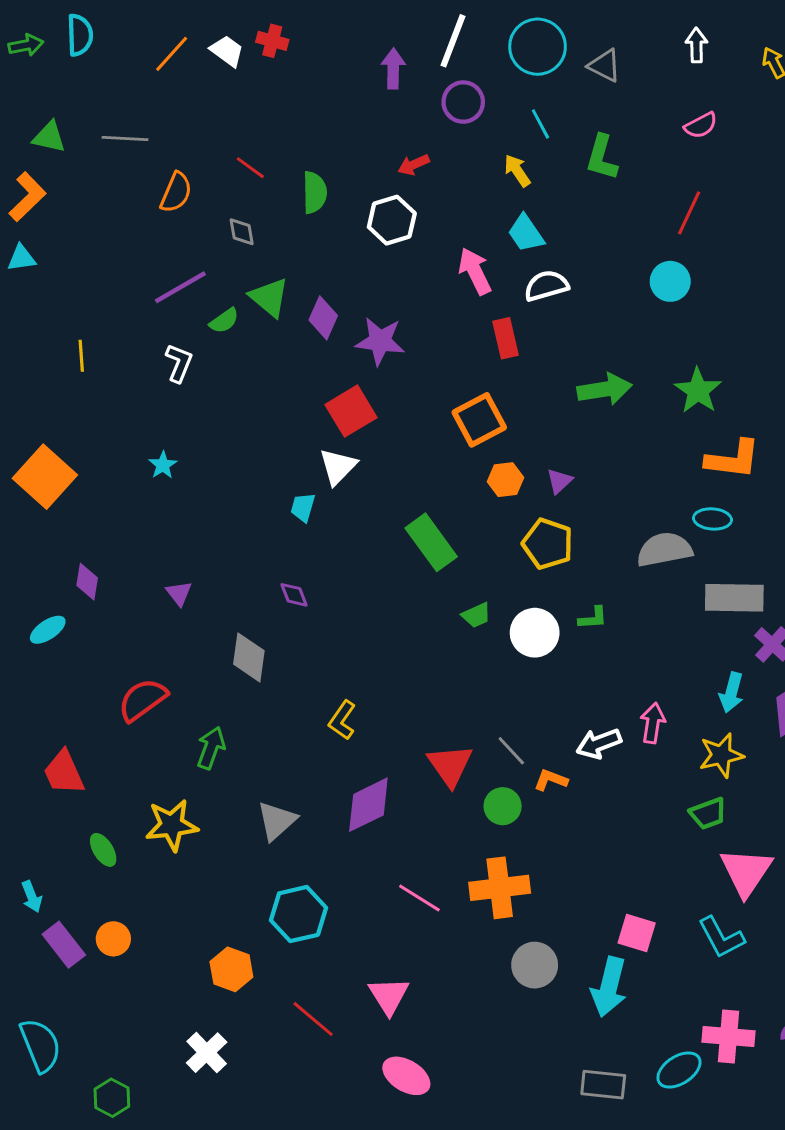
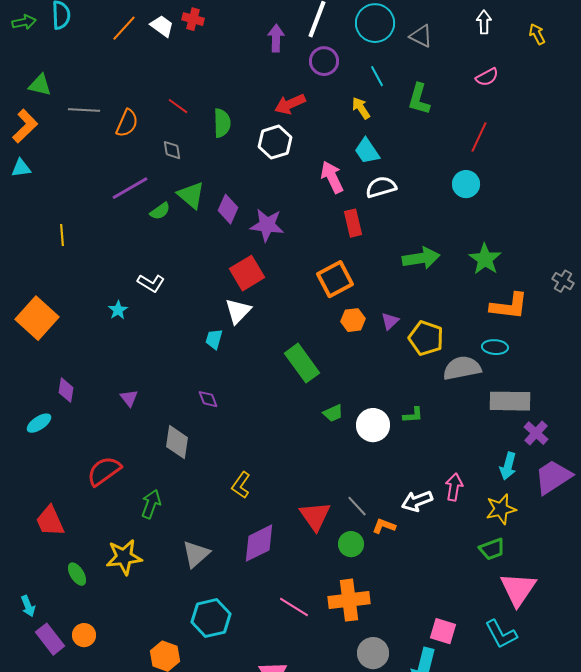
gray line: (125, 138) -> (84, 110), moved
red arrow: (414, 165) -> (290, 104), size x1.4
white L-shape: (179, 363) -> (151, 283), moved, turned 100
yellow pentagon: (548, 544) -> (426, 338), moved

